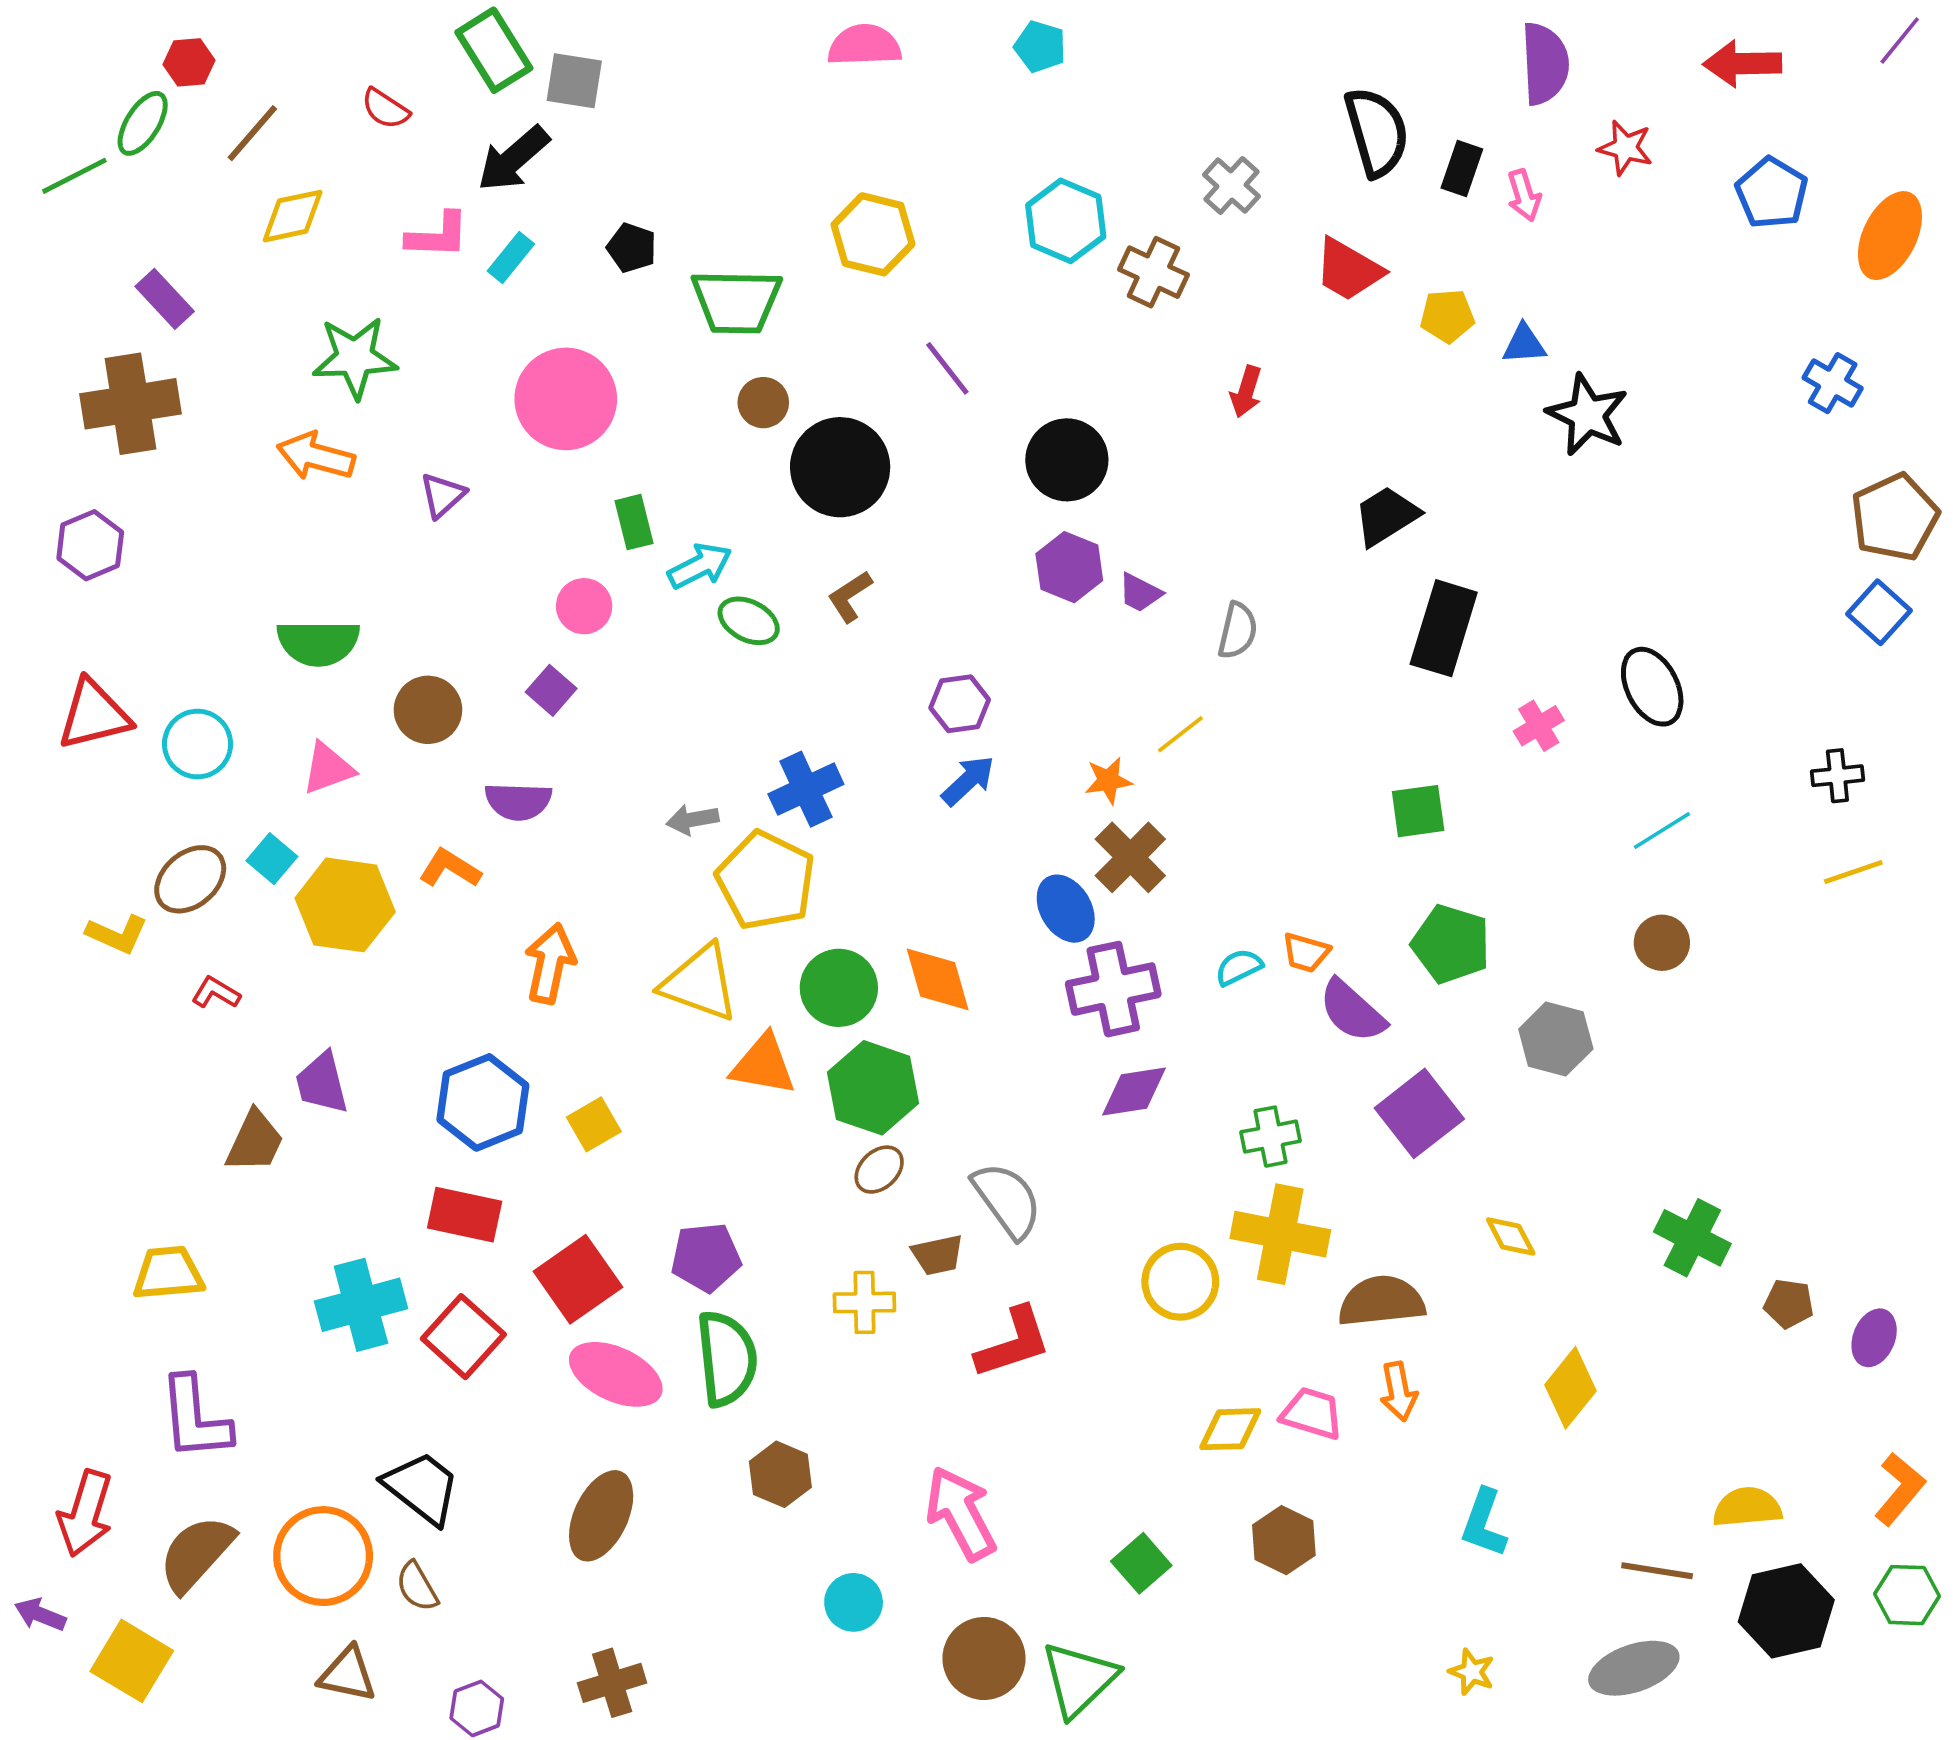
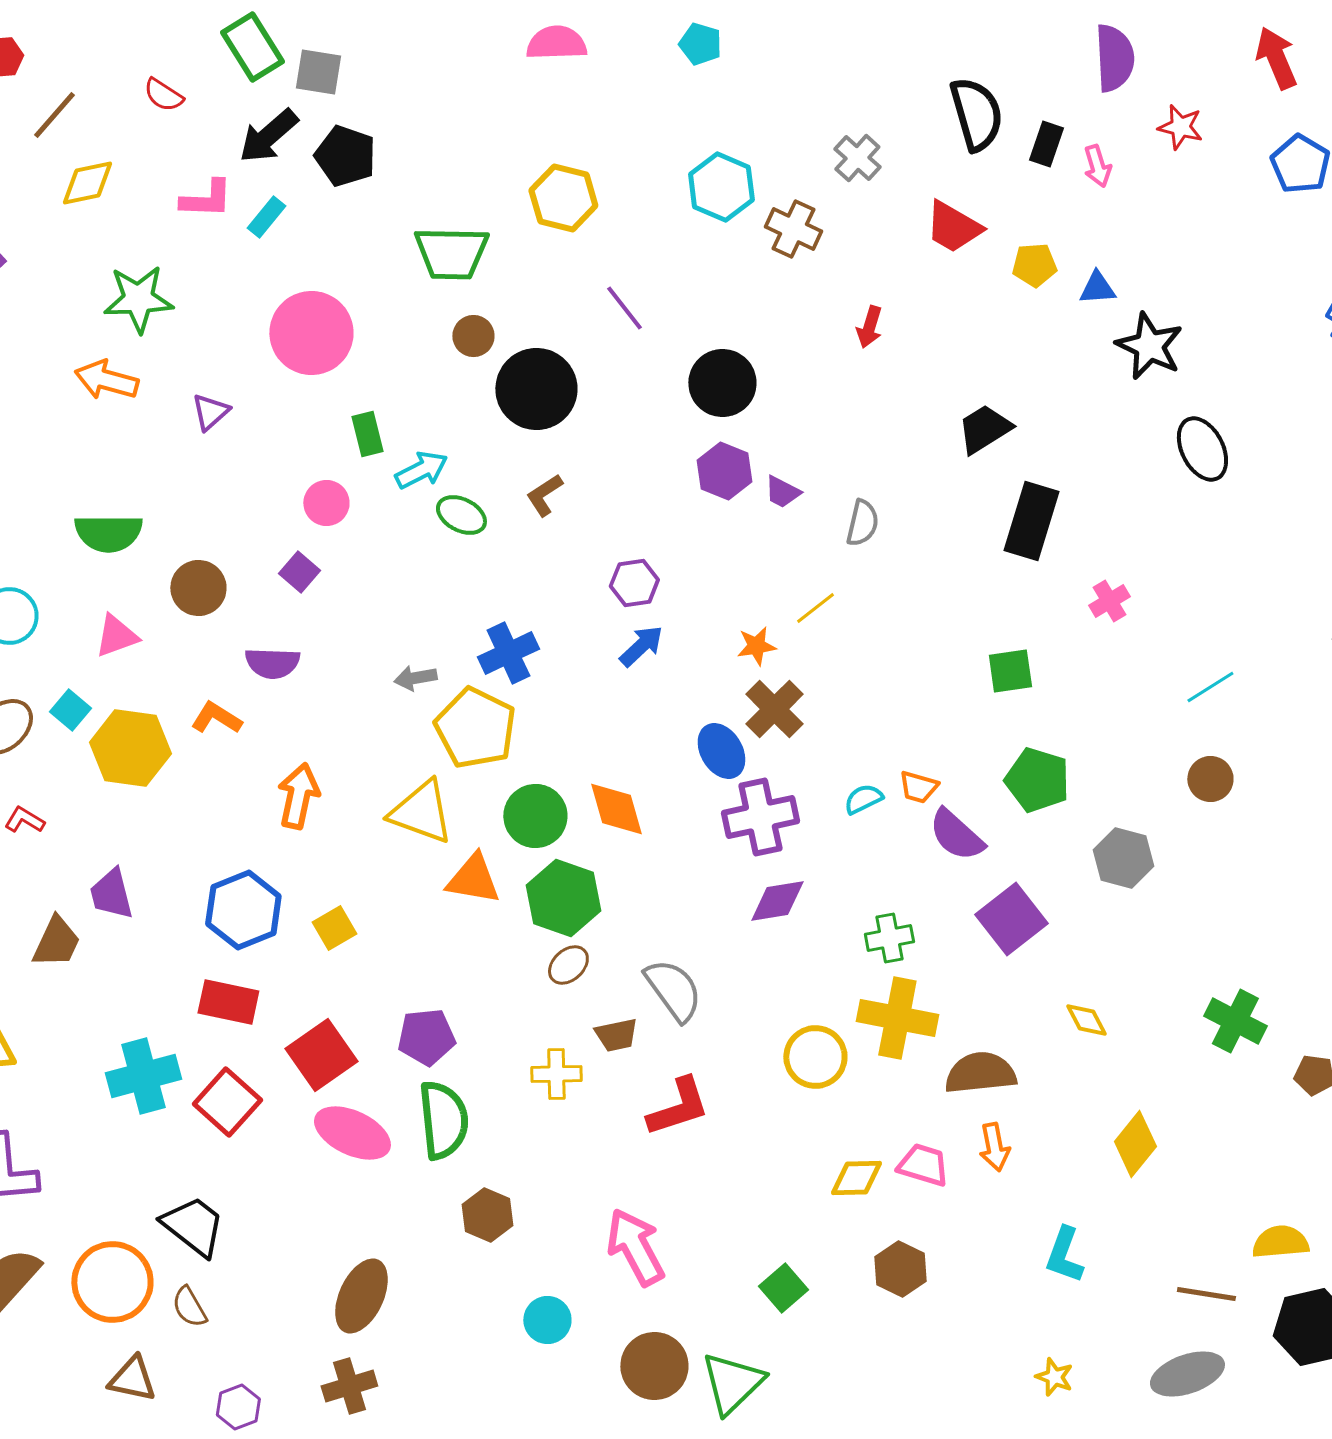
red arrow: (1742, 64) -> (1276, 58), turned 68
black pentagon: (632, 248) -> (345, 156), moved, size x1.5
black ellipse: (1652, 687) -> (1202, 449), moved
brown ellipse: (601, 1516) -> (361, 1296), moved

